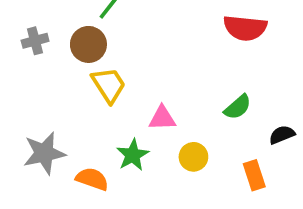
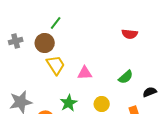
red semicircle: (245, 28) -> (130, 34), size x0.7
pink triangle: (162, 118) -> (85, 73), moved

